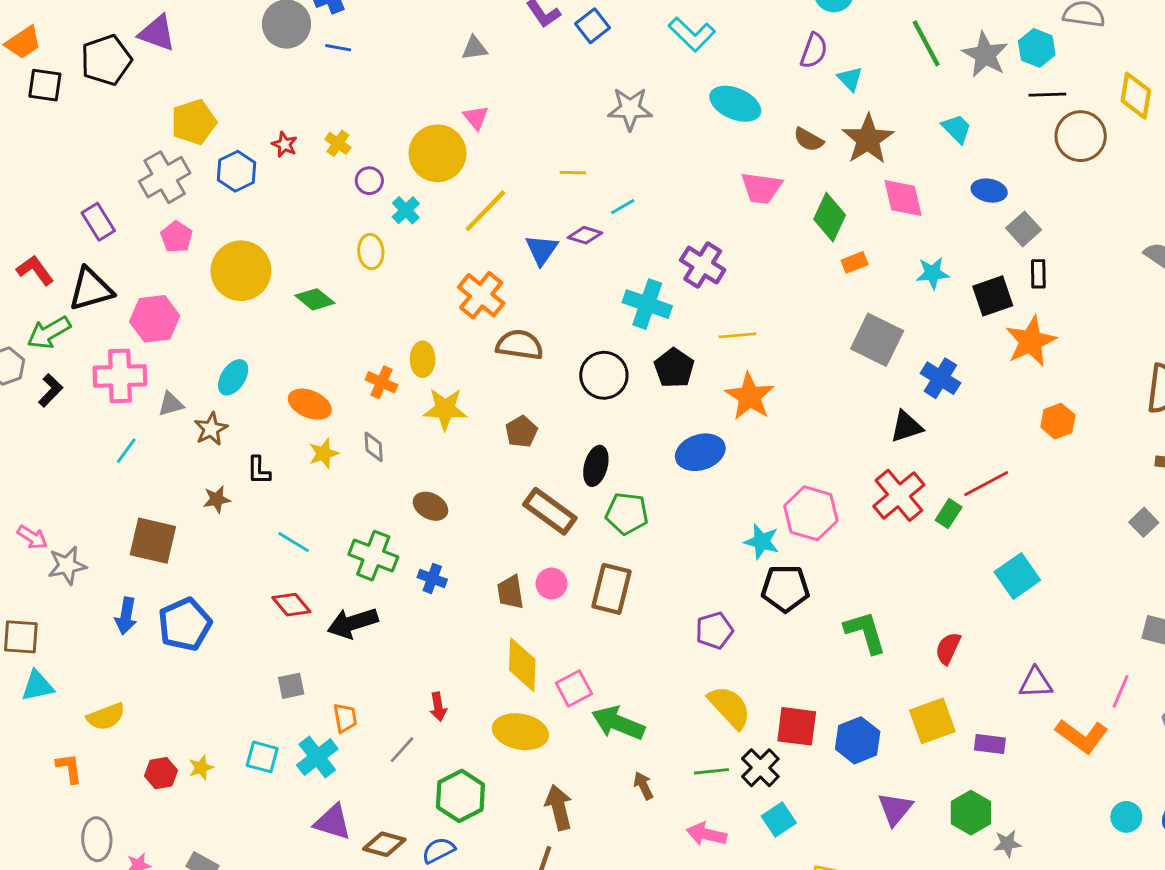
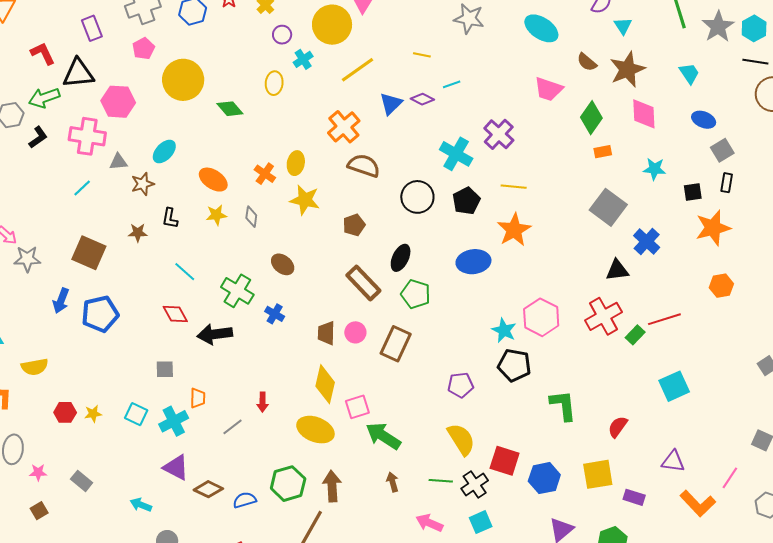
black square: (993, 296) -> (693, 192), size x0.7
green hexagon: (460, 796) -> (288, 484), moved

